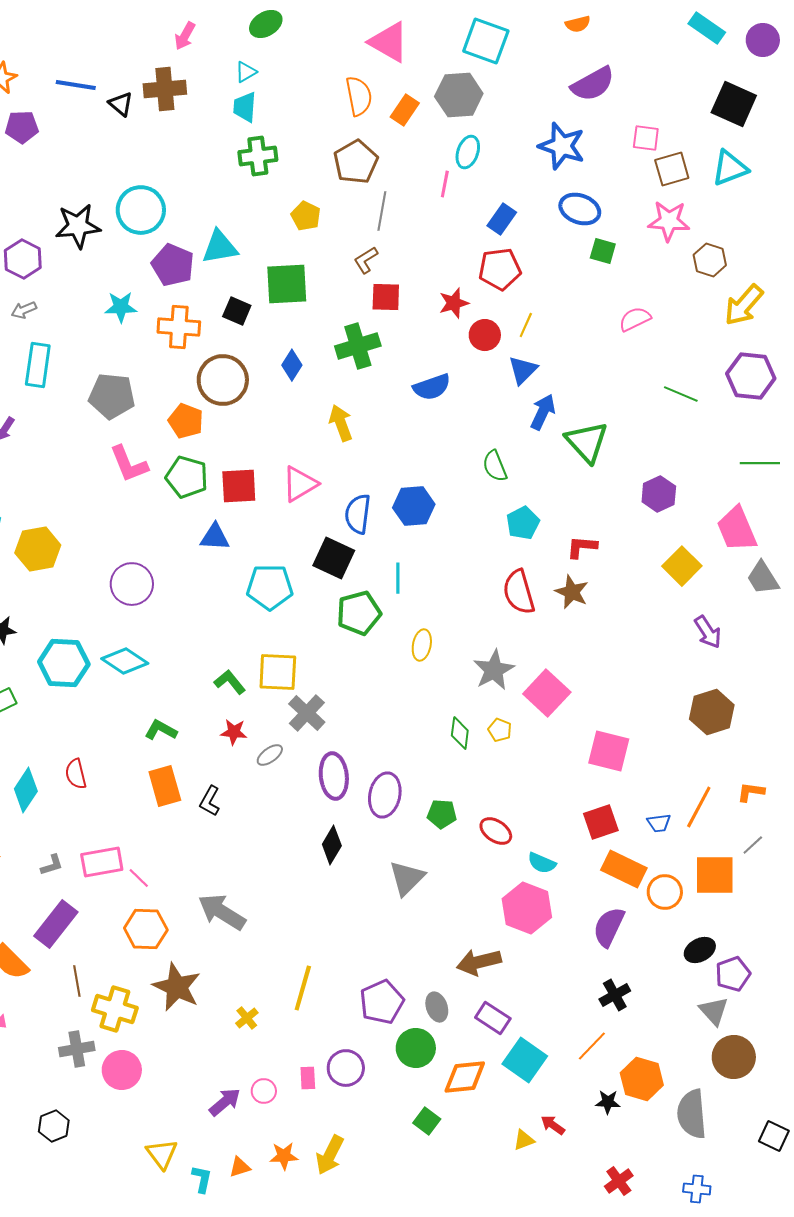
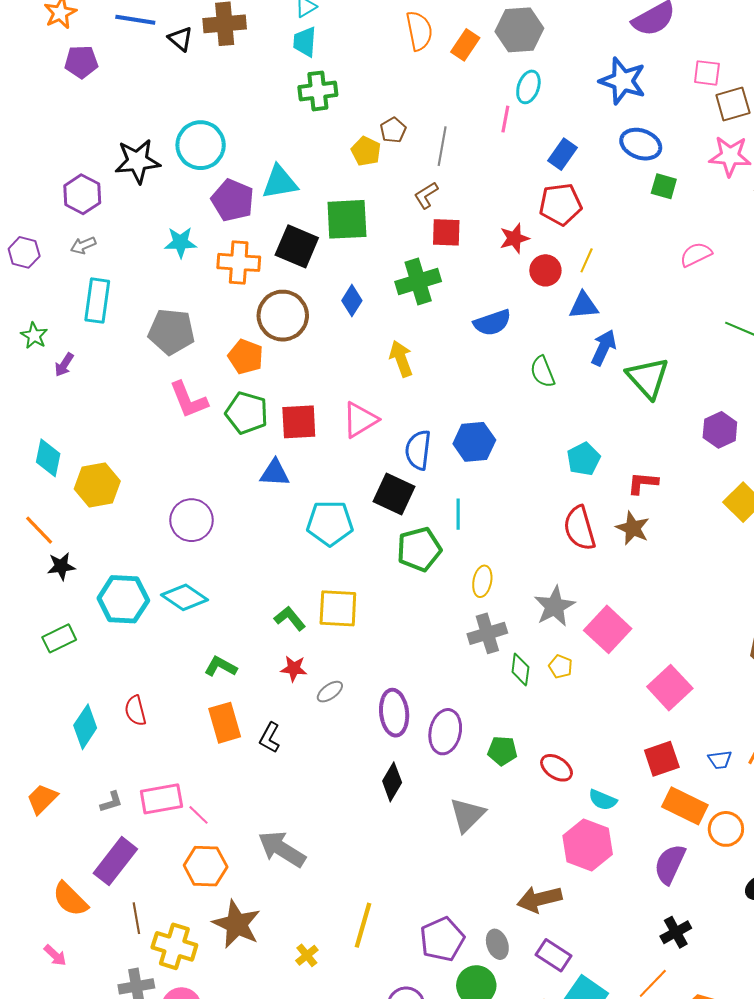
brown pentagon: (356, 162) -> (393, 130), moved, size x0.6
black square: (237, 311) -> (297, 246), size x1.5
blue triangle: (523, 370) -> (584, 306), turned 40
green semicircle: (495, 466) -> (542, 372), moved
gray cross: (307, 713) -> (487, 633), moved, turned 30
pink square: (609, 751) -> (670, 688), turned 33

